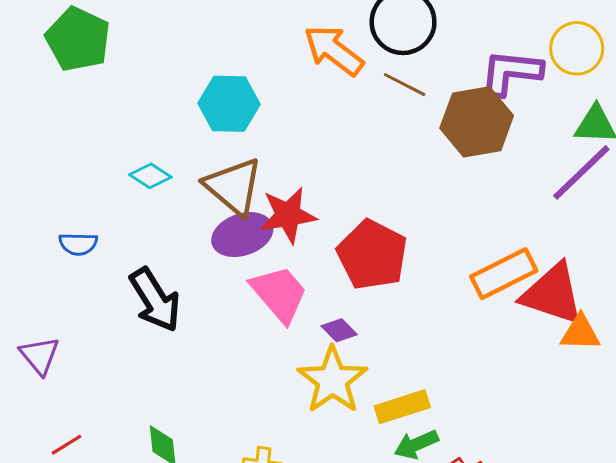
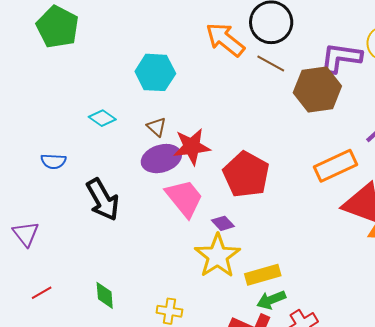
brown triangle: (234, 187) -> (157, 127), size x0.5
orange rectangle: (504, 274) -> (336, 166), moved

